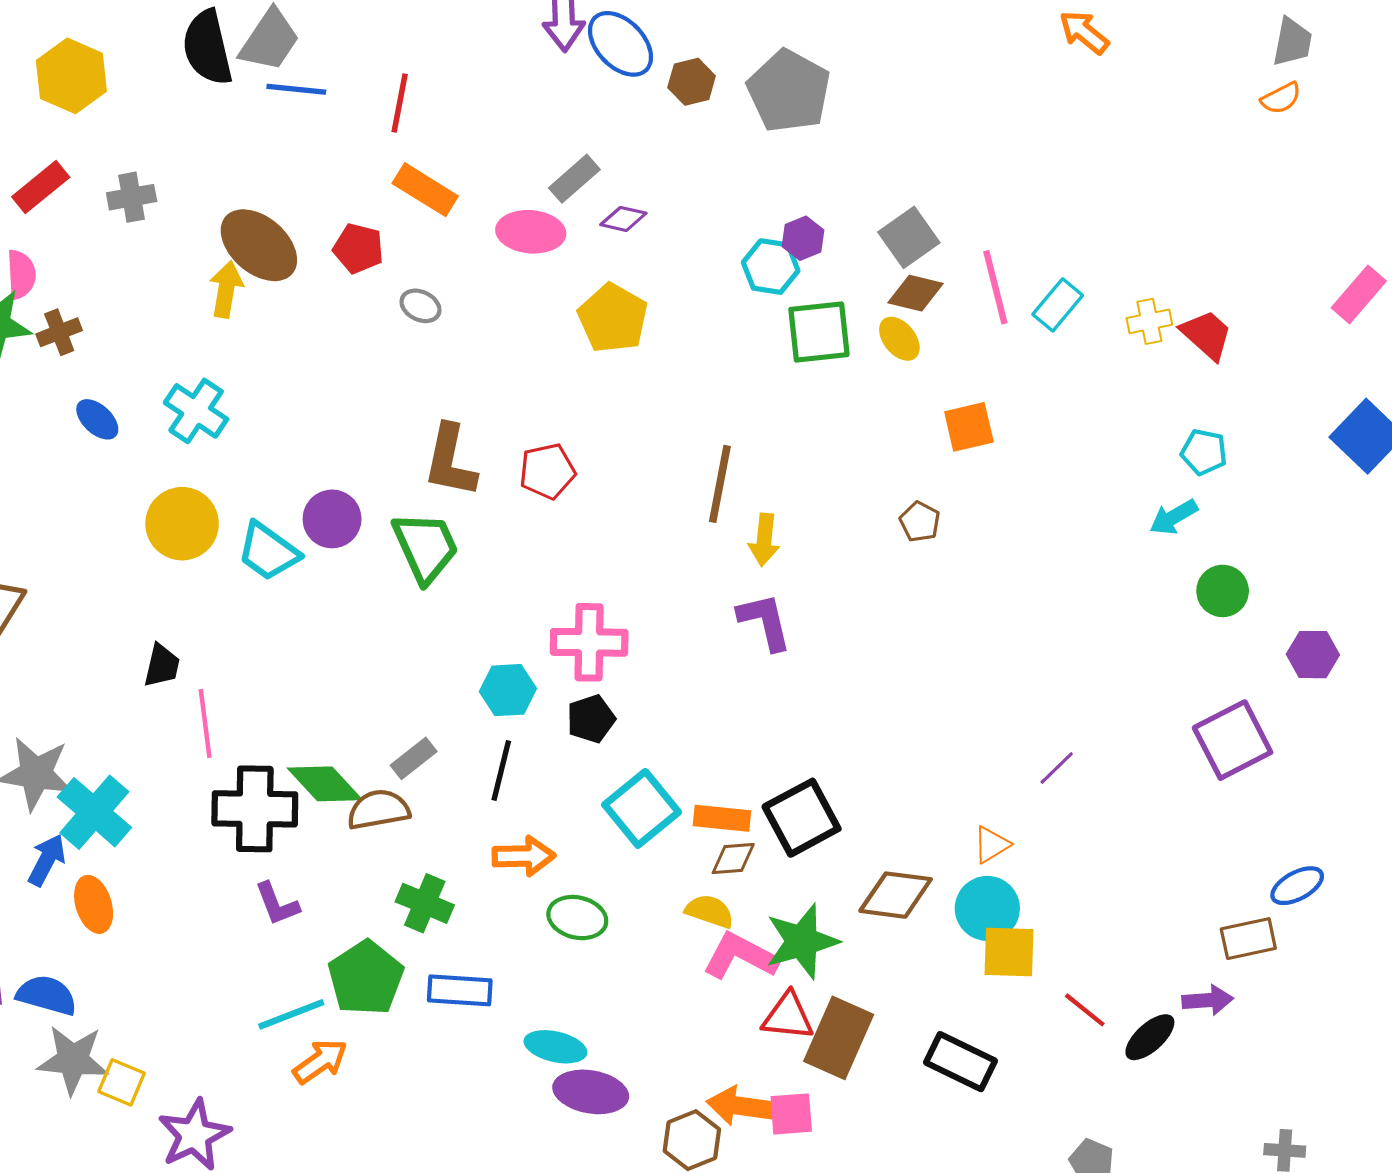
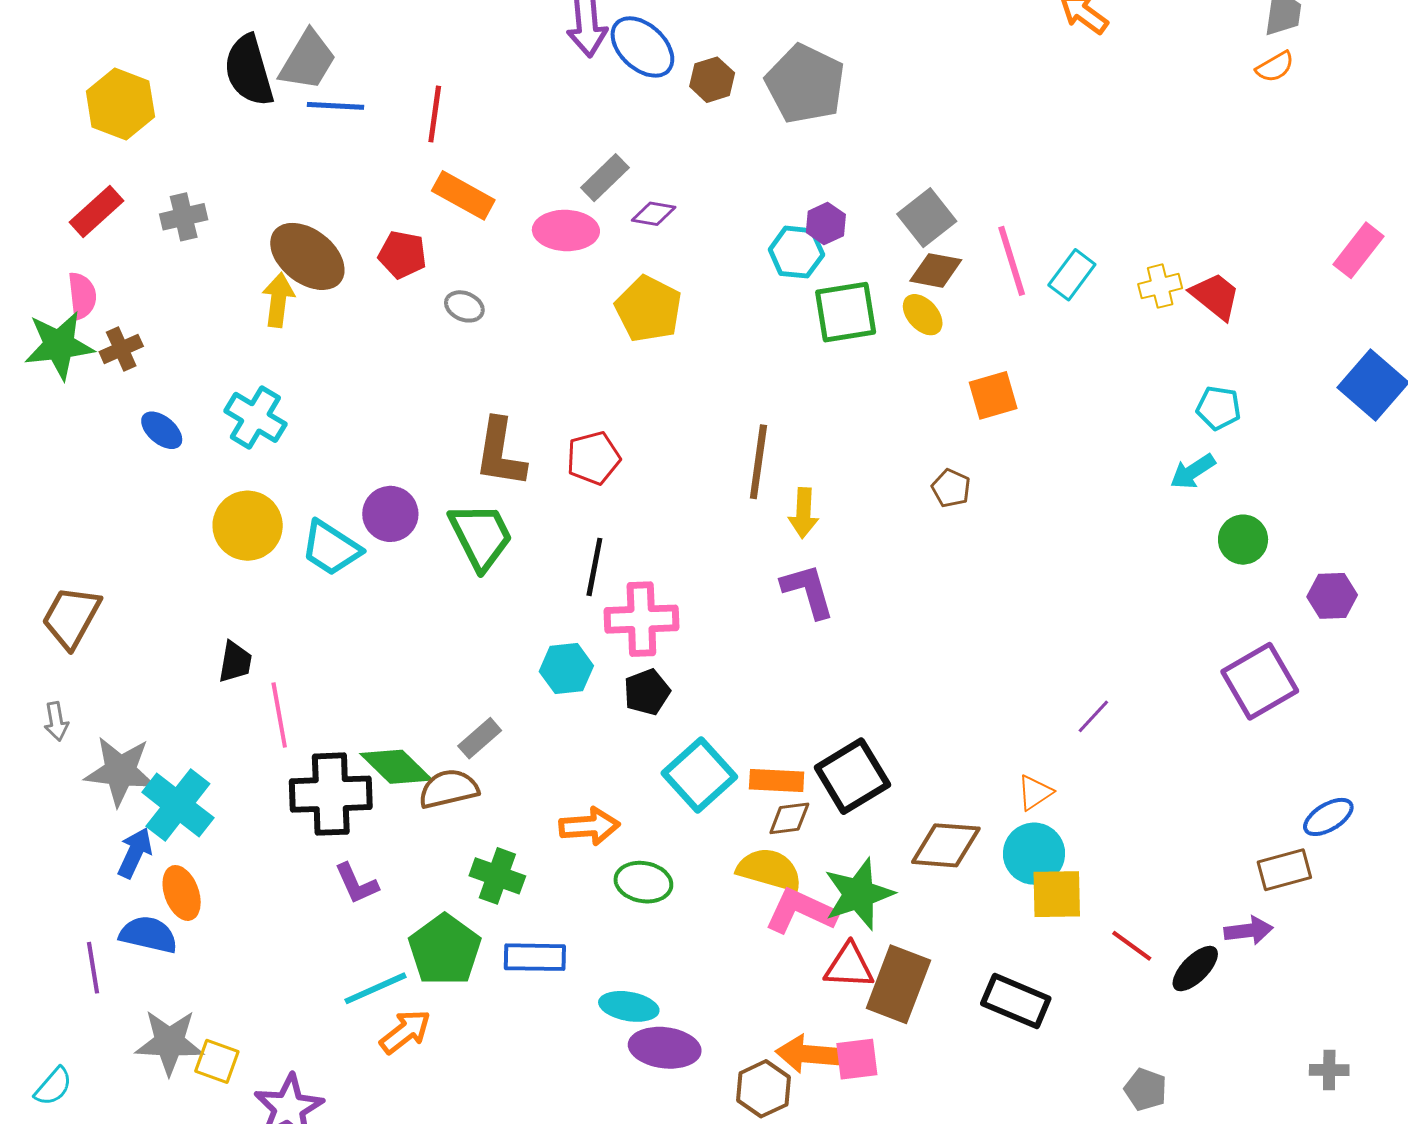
black line: (501, 771) -> (594, 567), moved
yellow semicircle: (710, 911) -> (769, 870), size x1.4
blue semicircle: (47, 995) -> (148, 935), moved

